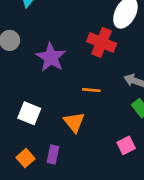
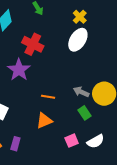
red cross: (102, 42) -> (33, 44), moved
orange triangle: (74, 122) -> (44, 121), moved, turned 42

